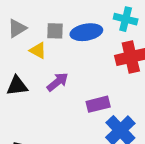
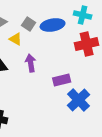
gray square: (55, 31) -> (29, 24), turned 32
purple arrow: (58, 82) -> (31, 63), turned -60

